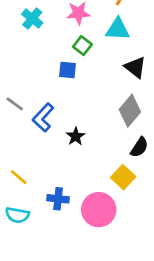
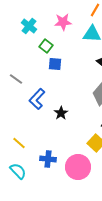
green square: (82, 46) -> (46, 46), moved
gray line: (15, 104) -> (16, 79), moved
cyan semicircle: (17, 215) -> (18, 171), turned -144

